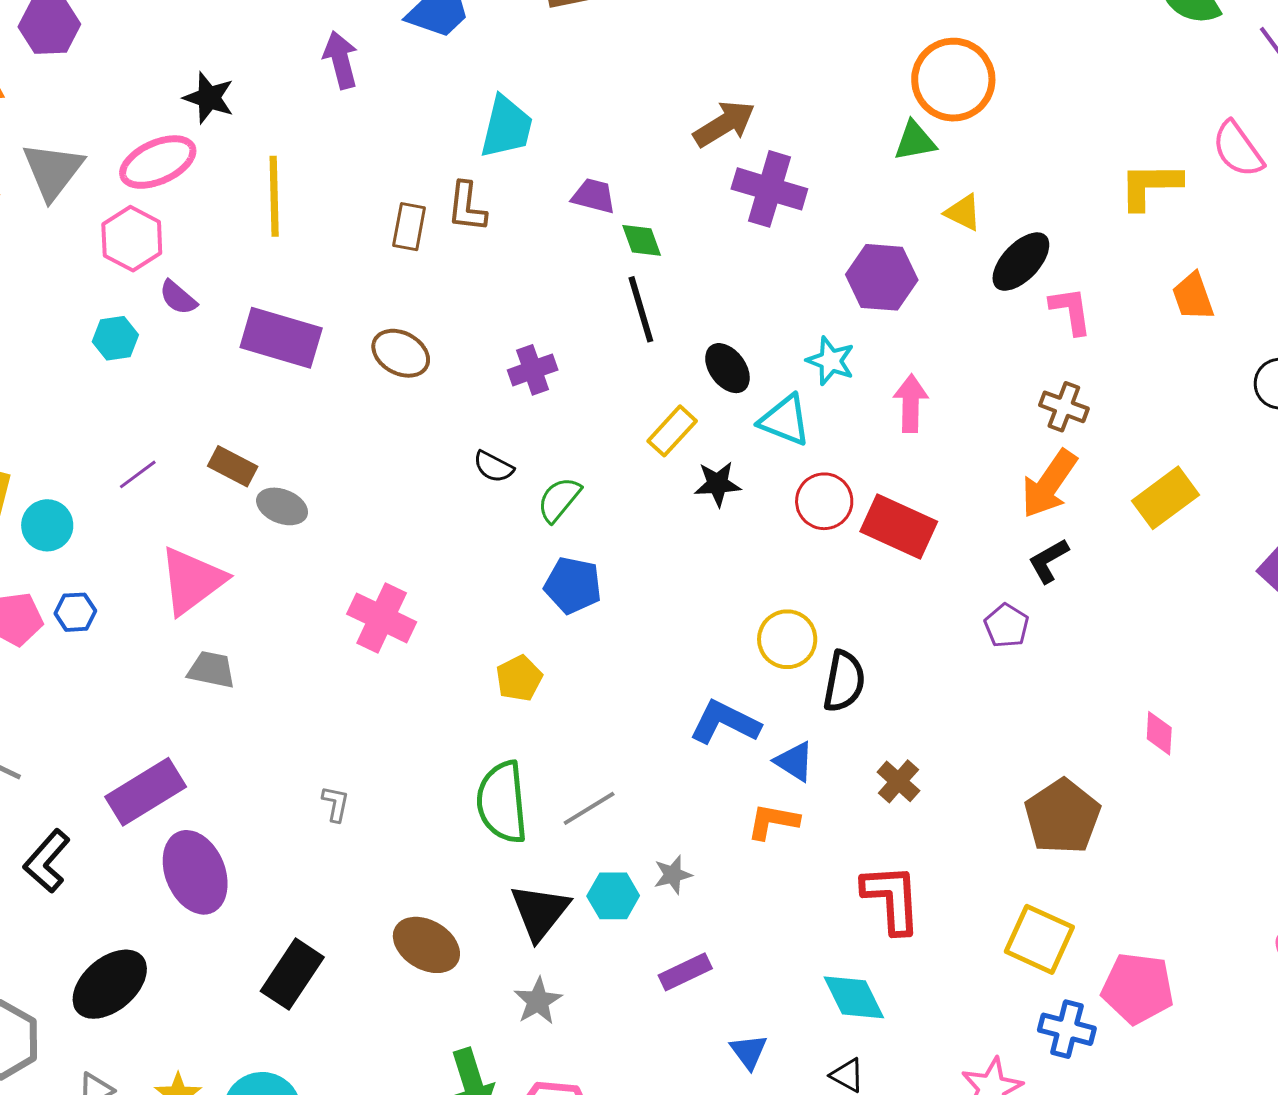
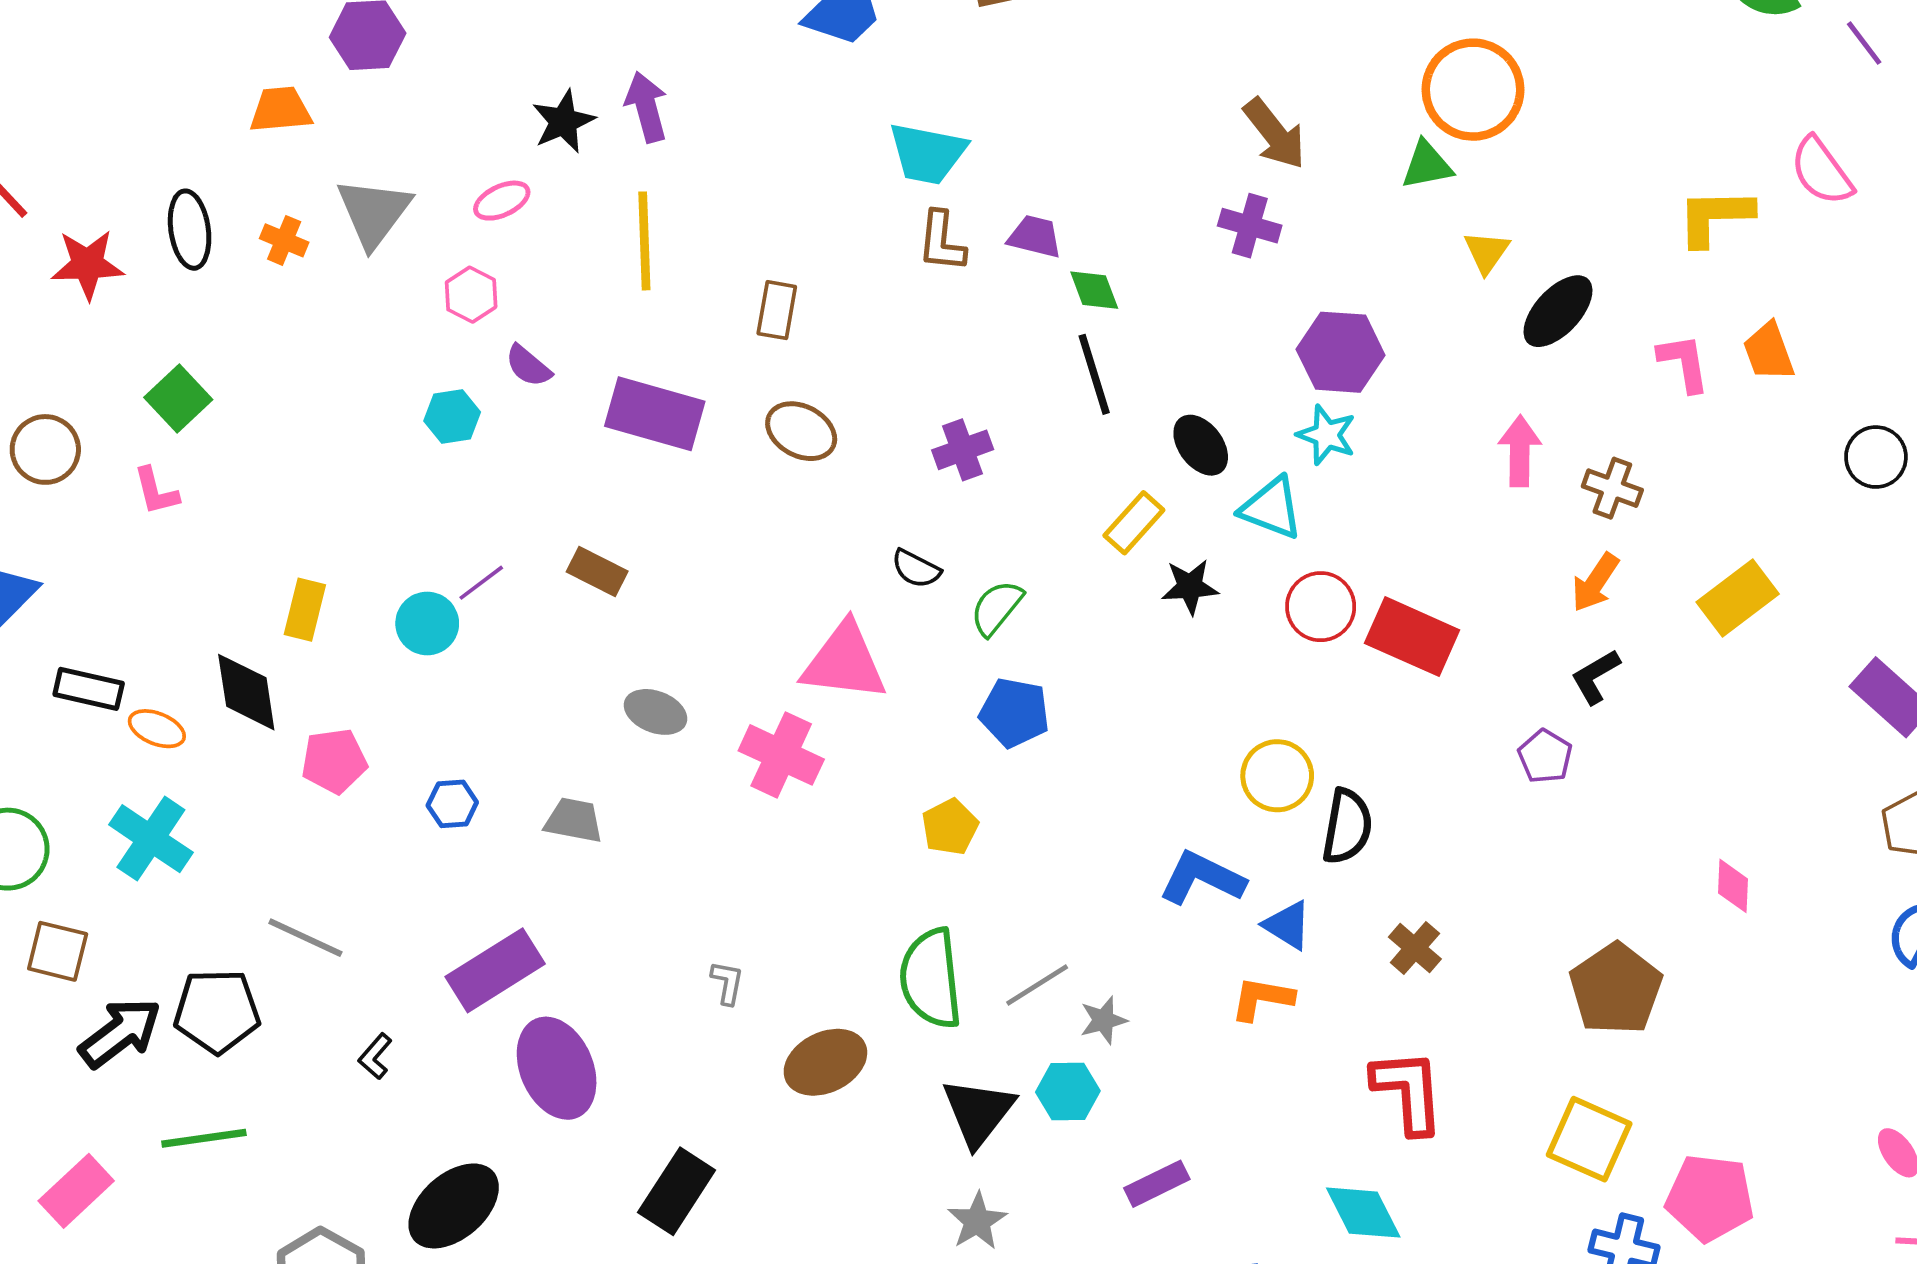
purple arrow: (341, 60) -> (646, 107), moved
black star: (209, 98) -> (563, 121), turned 30
brown arrow: (724, 124) -> (1275, 134), moved, turned 84
cyan trapezoid: (506, 127) -> (927, 153), turned 88
pink ellipse: (158, 162) -> (502, 201), size x0.6
purple cross: (769, 189) -> (1250, 226), size x0.7
brown L-shape: (467, 207) -> (942, 242), moved
yellow triangle: (963, 213) -> (1487, 252), turned 39
brown rectangle: (409, 227) -> (777, 310), moved
pink hexagon: (132, 239) -> (471, 295), size x0.7
purple hexagon: (882, 277) -> (1341, 352), moved
pink L-shape: (1071, 311) -> (1684, 363), moved
pink arrow: (911, 403) -> (1520, 451), moved
orange arrow: (1049, 484) -> (1595, 582), size x0.7
gray ellipse: (282, 506) -> (655, 712), moved
cyan circle: (47, 525) -> (427, 623), moved
pink triangle: (192, 581) -> (844, 662), moved, turned 44
blue hexagon: (75, 612) -> (452, 804), moved
black L-shape: (47, 861) -> (375, 1056), size x0.6
gray star: (673, 875) -> (1103, 1020), moved
brown ellipse: (426, 945) -> (825, 1062), moved, turned -56

